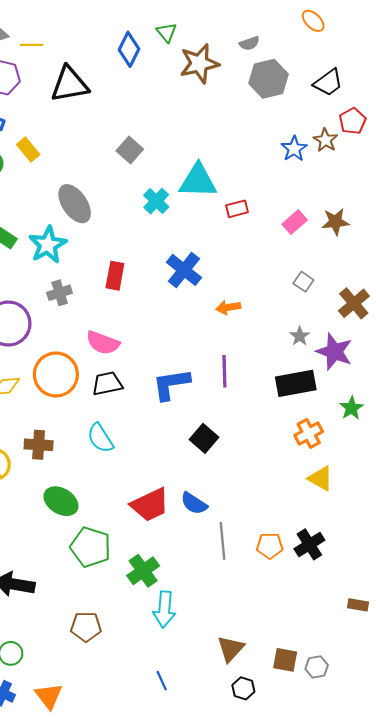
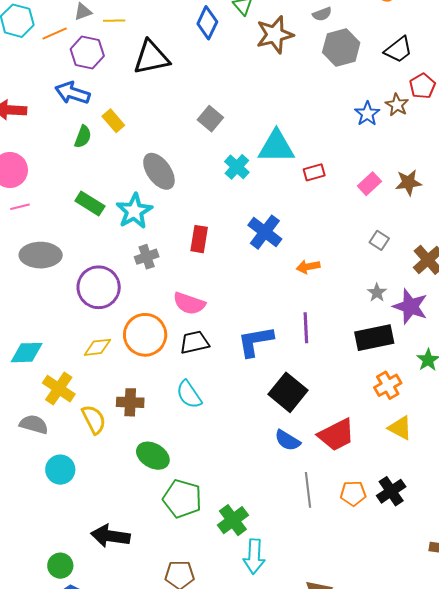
black square: (204, 438) -> (288, 392), size x1.4
blue semicircle: (194, 503) -> (287, 440), moved
red trapezoid: (150, 505) -> (336, 435), moved

